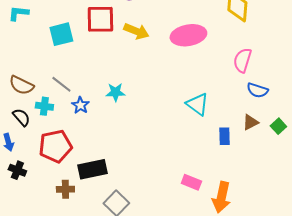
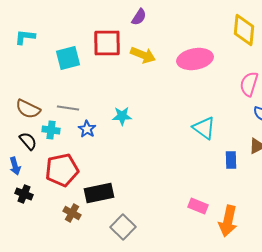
gray line: (61, 84) -> (68, 108), turned -30
brown cross: (65, 189) -> (72, 213), turned 30

